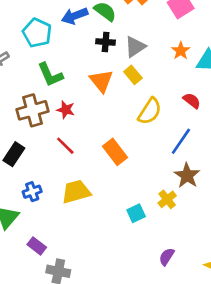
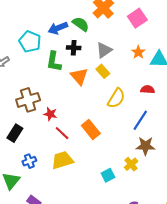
black cross: (106, 42) -> (74, 48), moved
green L-shape: (50, 75) -> (54, 62), moved, turned 35
red semicircle: (192, 101) -> (148, 89), turned -32
red star: (66, 110) -> (50, 114), moved
red line: (65, 146) -> (62, 133), moved
brown star: (187, 176) -> (145, 146), turned -30

